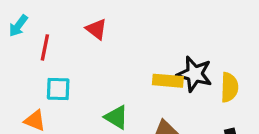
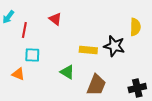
yellow rectangle: (168, 81) -> (88, 50), moved
yellow semicircle: (229, 87) -> (135, 27), moved

